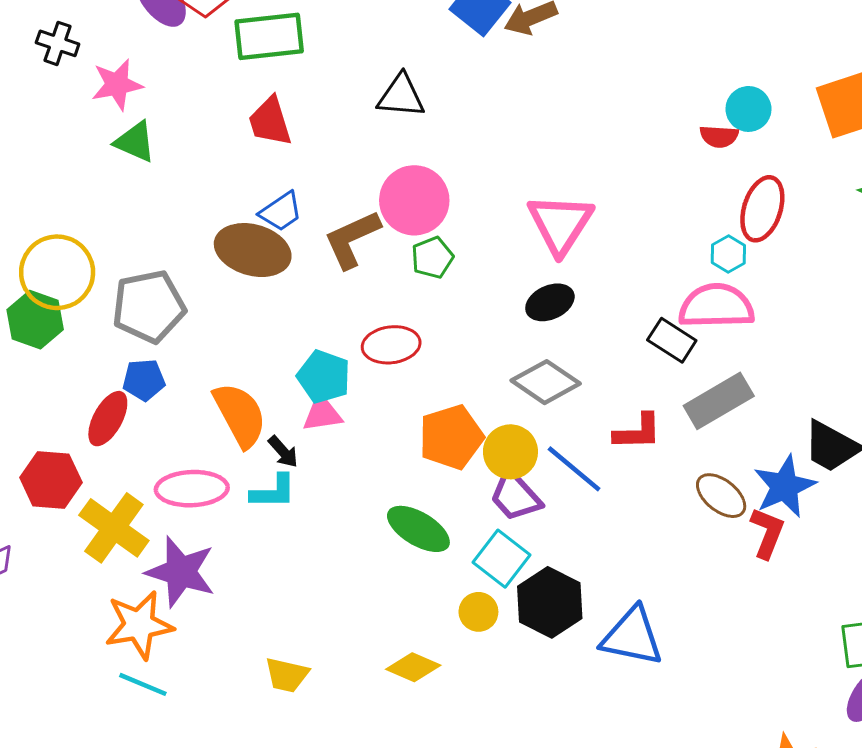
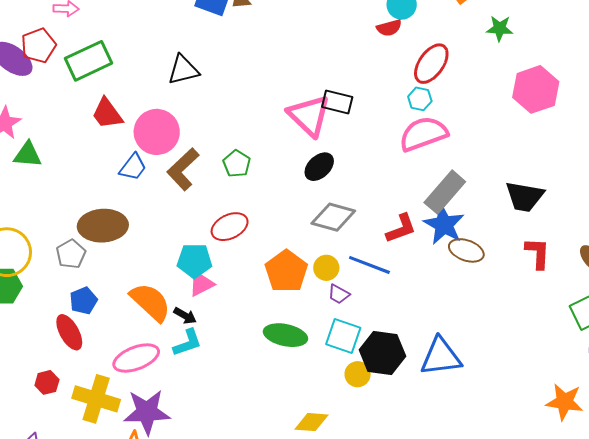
pink circle: (414, 200) -> (157, 132), moved
red ellipse: (762, 209) -> (431, 64), turned 36
brown ellipse: (253, 250) -> (103, 226), moved
gray pentagon: (149, 306) -> (71, 254), size x0.6
black rectangle: (672, 340) -> (337, 102), moved
red ellipse: (108, 419) -> (69, 332), turned -39
yellow circle: (510, 452) -> (326, 268), size x0.7
red hexagon: (51, 480) -> (47, 382), size x0.6
blue star: (785, 486) -> (444, 225), moved
purple trapezoid: (515, 496) -> (339, 294), size x0.6
red L-shape: (767, 533) -> (538, 253), moved
yellow circle: (478, 612) -> (358, 374), moved

